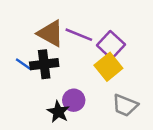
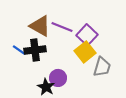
gray trapezoid: (125, 105) -> (102, 67), moved, turned -95

